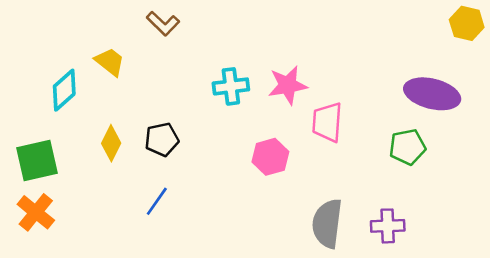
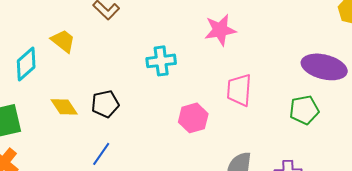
pink star: (288, 85) -> (220, 30), moved
yellow diamond: (111, 143) -> (64, 107), turned -60

